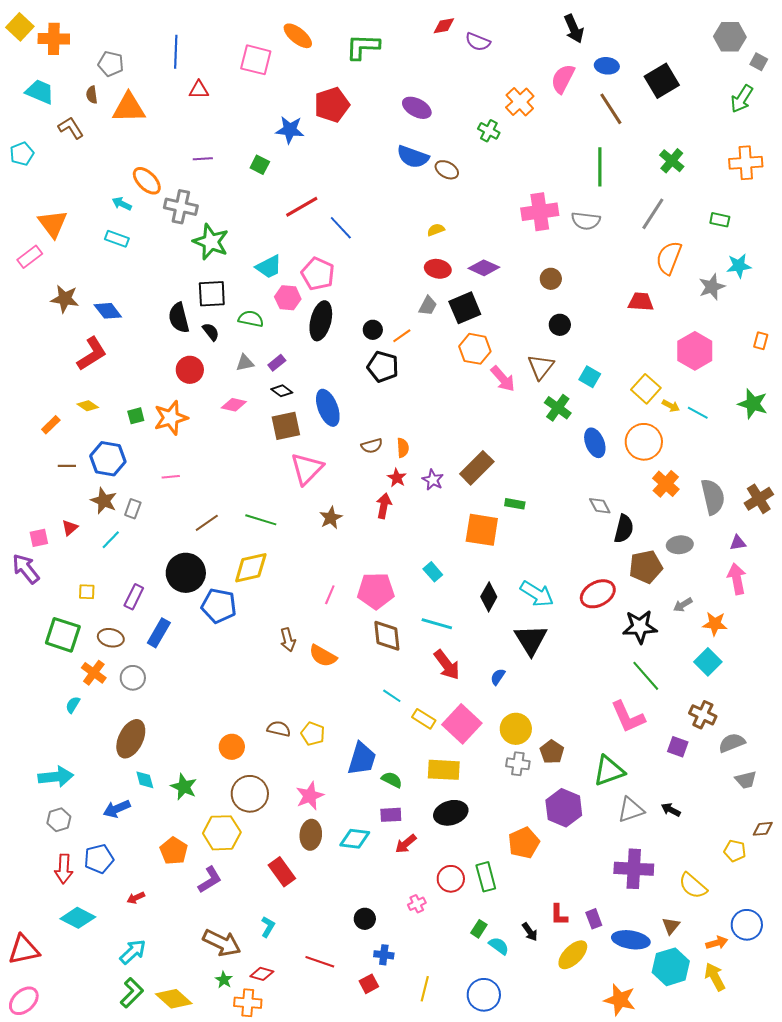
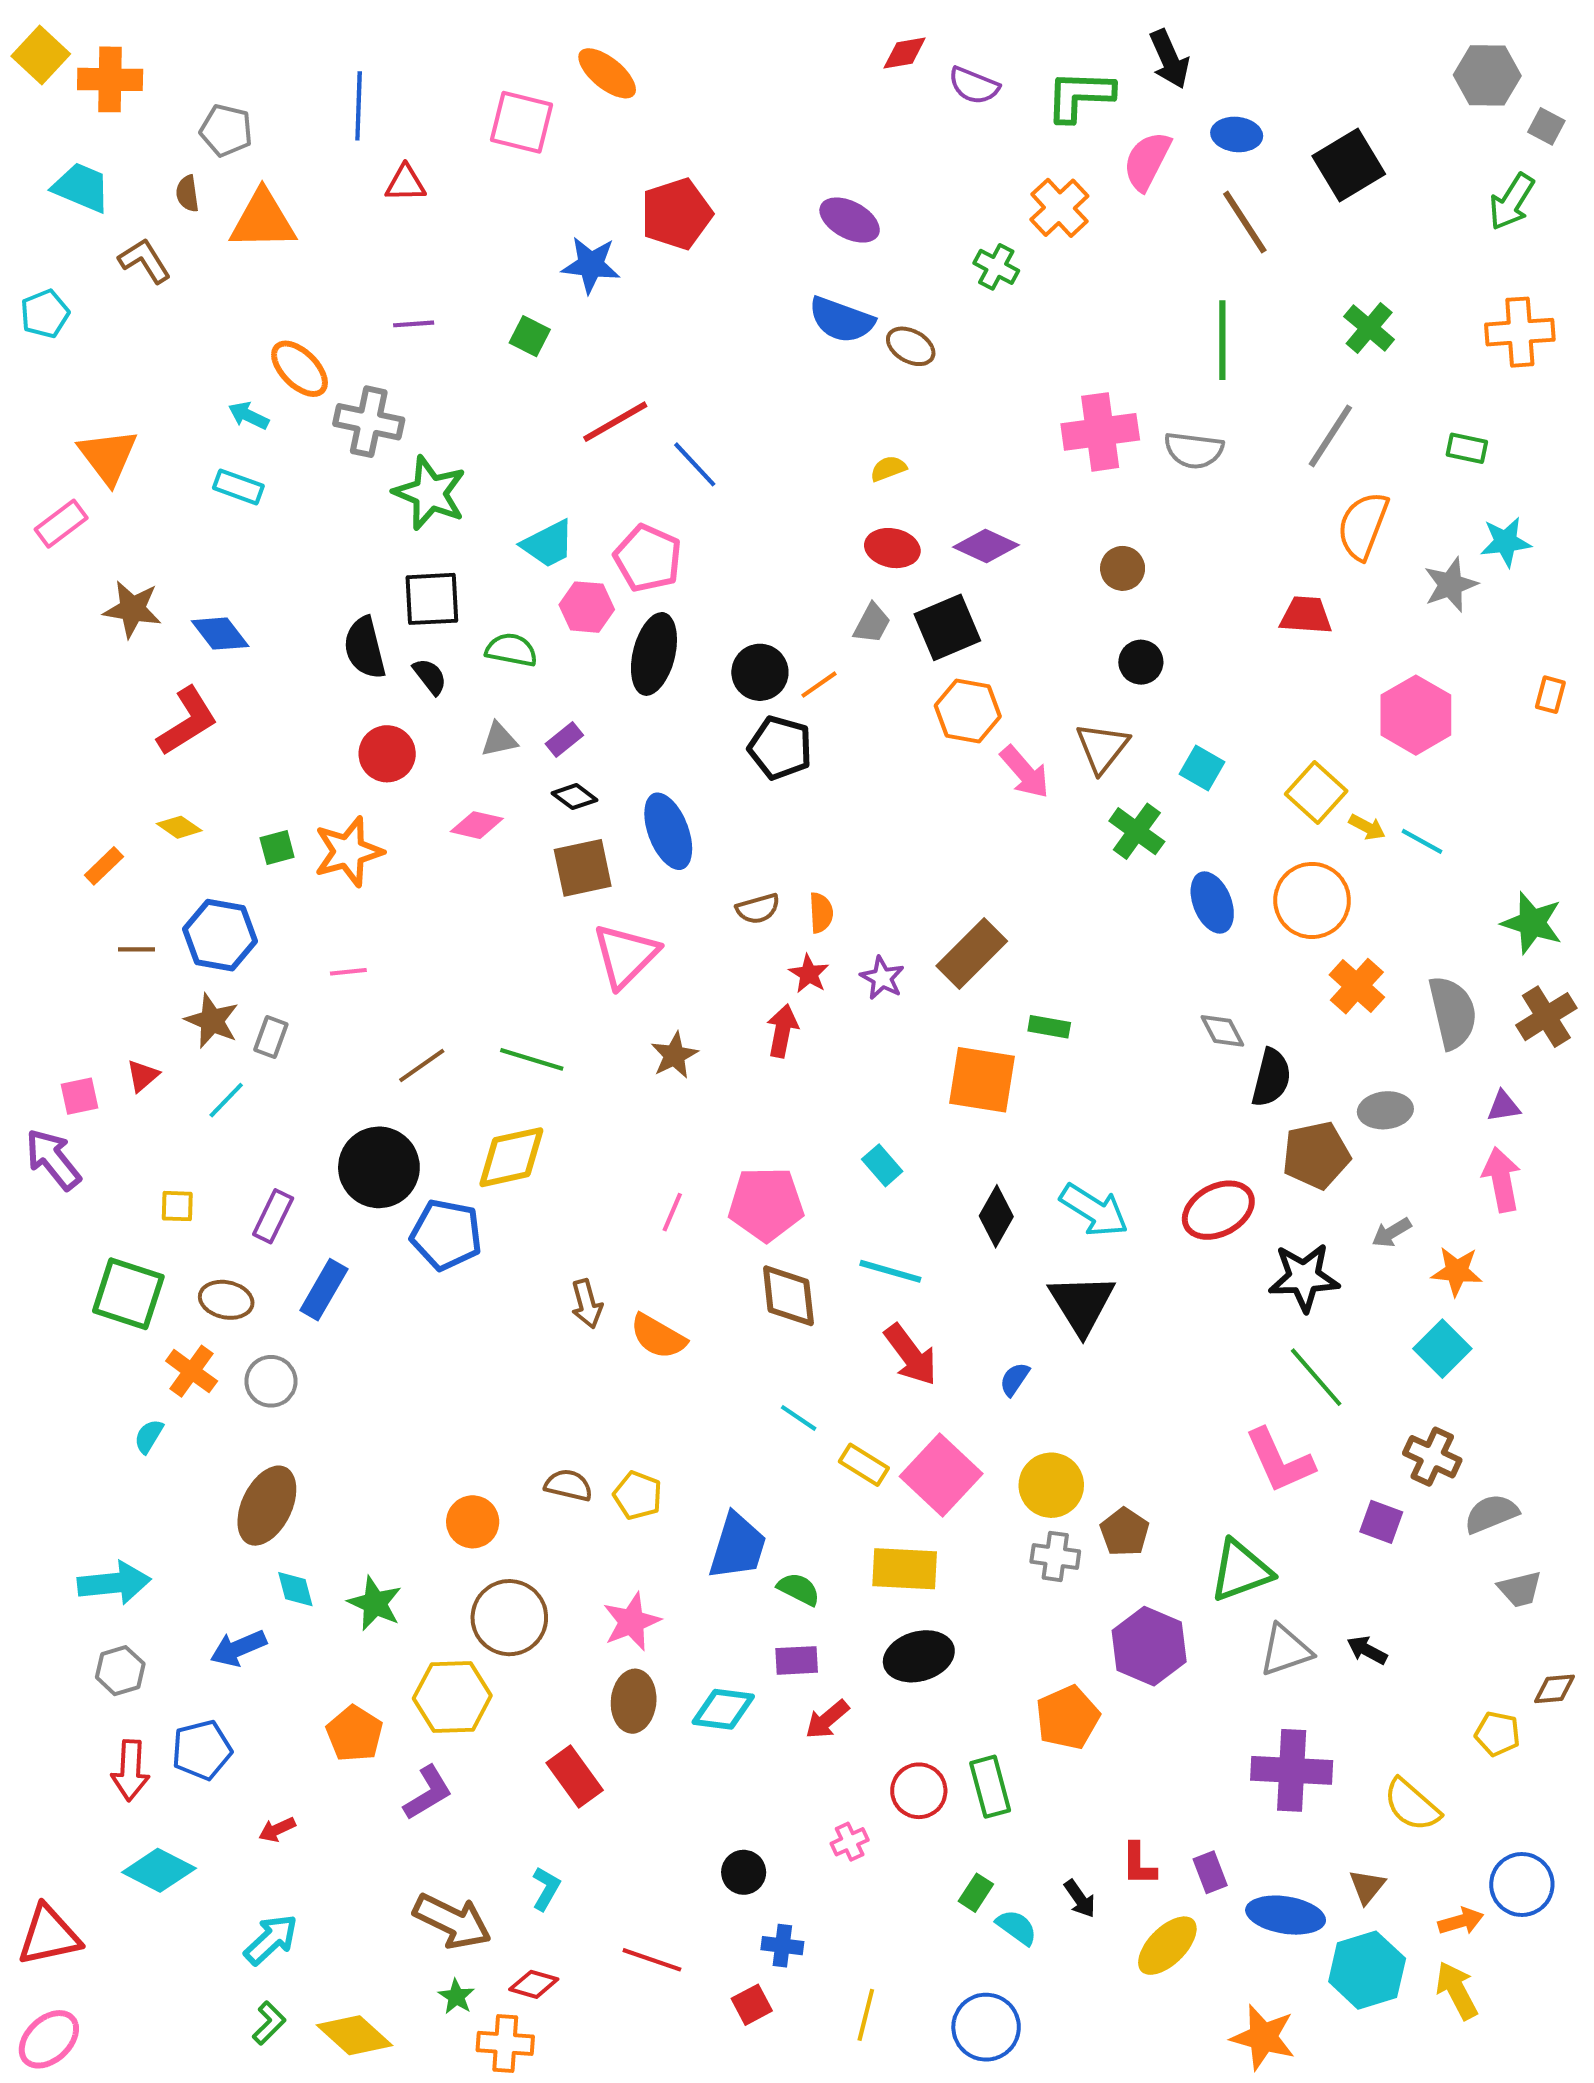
green L-shape: (363, 47) -> (1080, 96), moved
black circle: (373, 330) -> (760, 672), size x1.4
green star: (753, 404) -> (1532, 923), moved
green L-shape: (132, 993) -> (269, 2023), size x0.7

